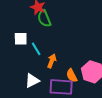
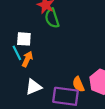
cyan line: (36, 49) -> (17, 53), moved
orange arrow: (52, 61) -> (27, 59), moved

